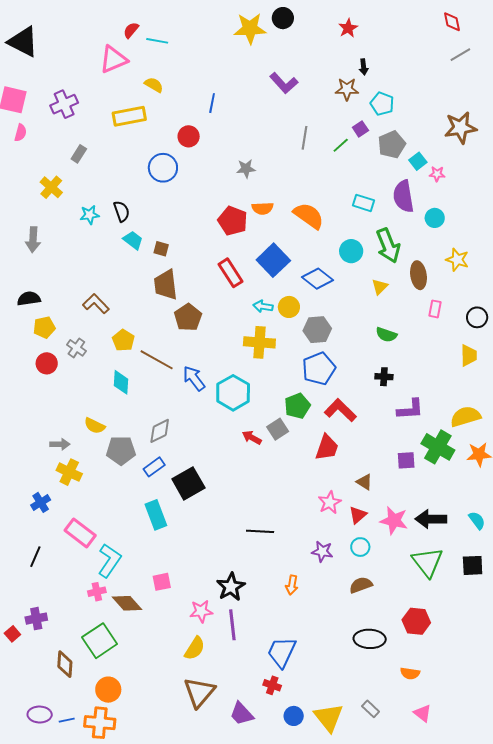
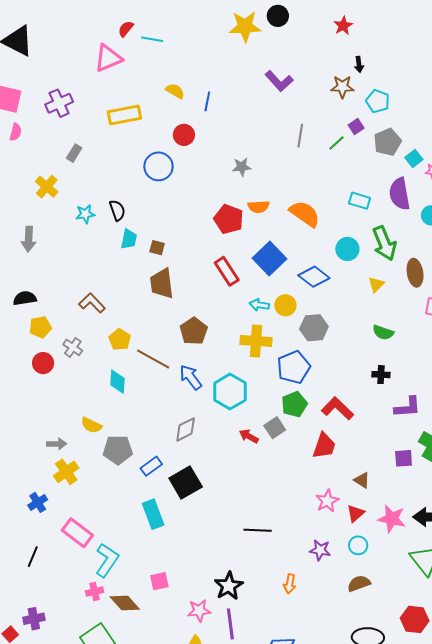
yellow semicircle: (154, 85) -> (175, 91), moved
cyan trapezoid: (133, 240) -> (129, 239), turned 65
brown pentagon: (188, 317) -> (194, 331), moved
blue pentagon: (319, 369) -> (294, 367), moved
gray diamond: (160, 431) -> (186, 429), moved
yellow cross: (69, 472) -> (66, 472), turned 30

